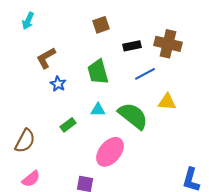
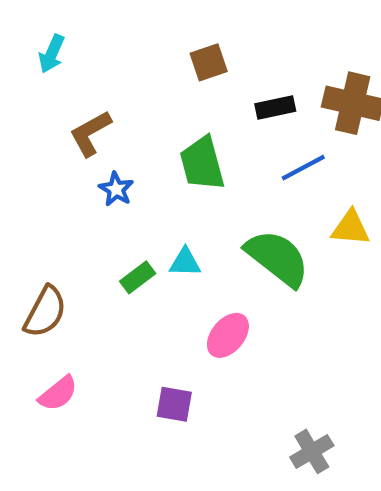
cyan triangle: (98, 110) -> (185, 262), moved
pink ellipse: (110, 152) -> (228, 335), size x0.7

